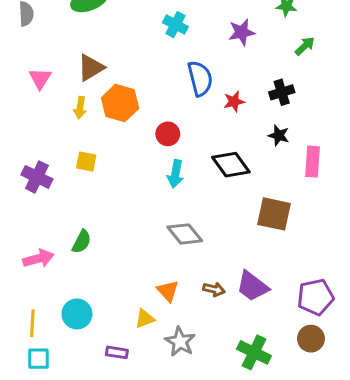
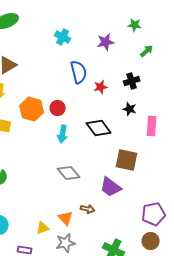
orange hexagon: (120, 103) -> (32, 109), moved
purple trapezoid: (252, 286) -> (111, 187), moved
orange triangle: (168, 291) -> (66, 218), moved
gray star: (180, 342) -> (66, 243), turned 30

